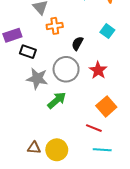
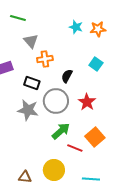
black rectangle: (28, 52) -> (32, 83), moved
green arrow: (57, 100) -> (61, 131), moved
red line: (94, 128) -> (75, 148), moved
yellow circle: (57, 150) -> (54, 170), moved

